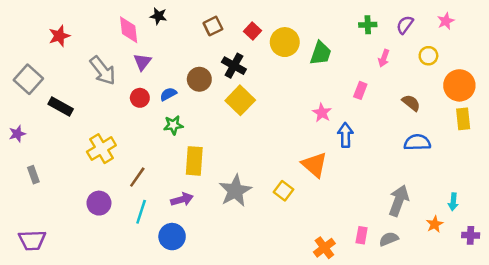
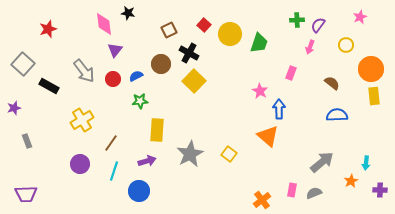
purple semicircle: (405, 25) -> (318, 25), moved
brown square: (213, 26) -> (169, 30), moved
gray arrow: (103, 71) -> (84, 71), moved
orange triangle: (314, 165) -> (268, 136), moved
gray arrow: (399, 201) -> (322, 162), turned 30

